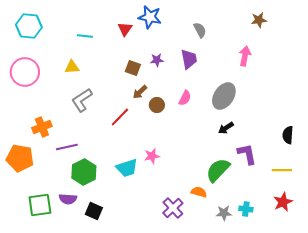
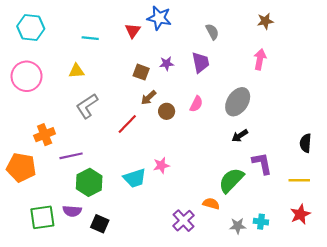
brown star: (259, 20) -> (265, 21), moved

